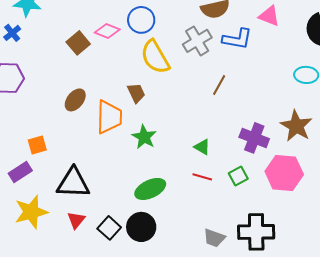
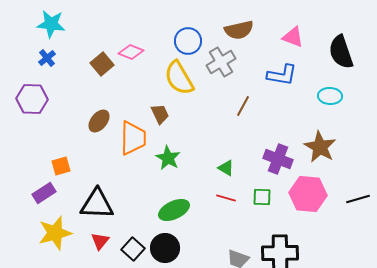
blue circle: (141, 20) -> (188, 41), moved
blue cross: (12, 33) -> (47, 58), moved
blue L-shape: (237, 39) -> (282, 75), moved
green square: (238, 176) -> (262, 197), turned 30

